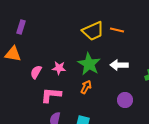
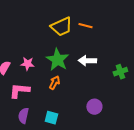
purple circle: (125, 100) -> (94, 107), moved

